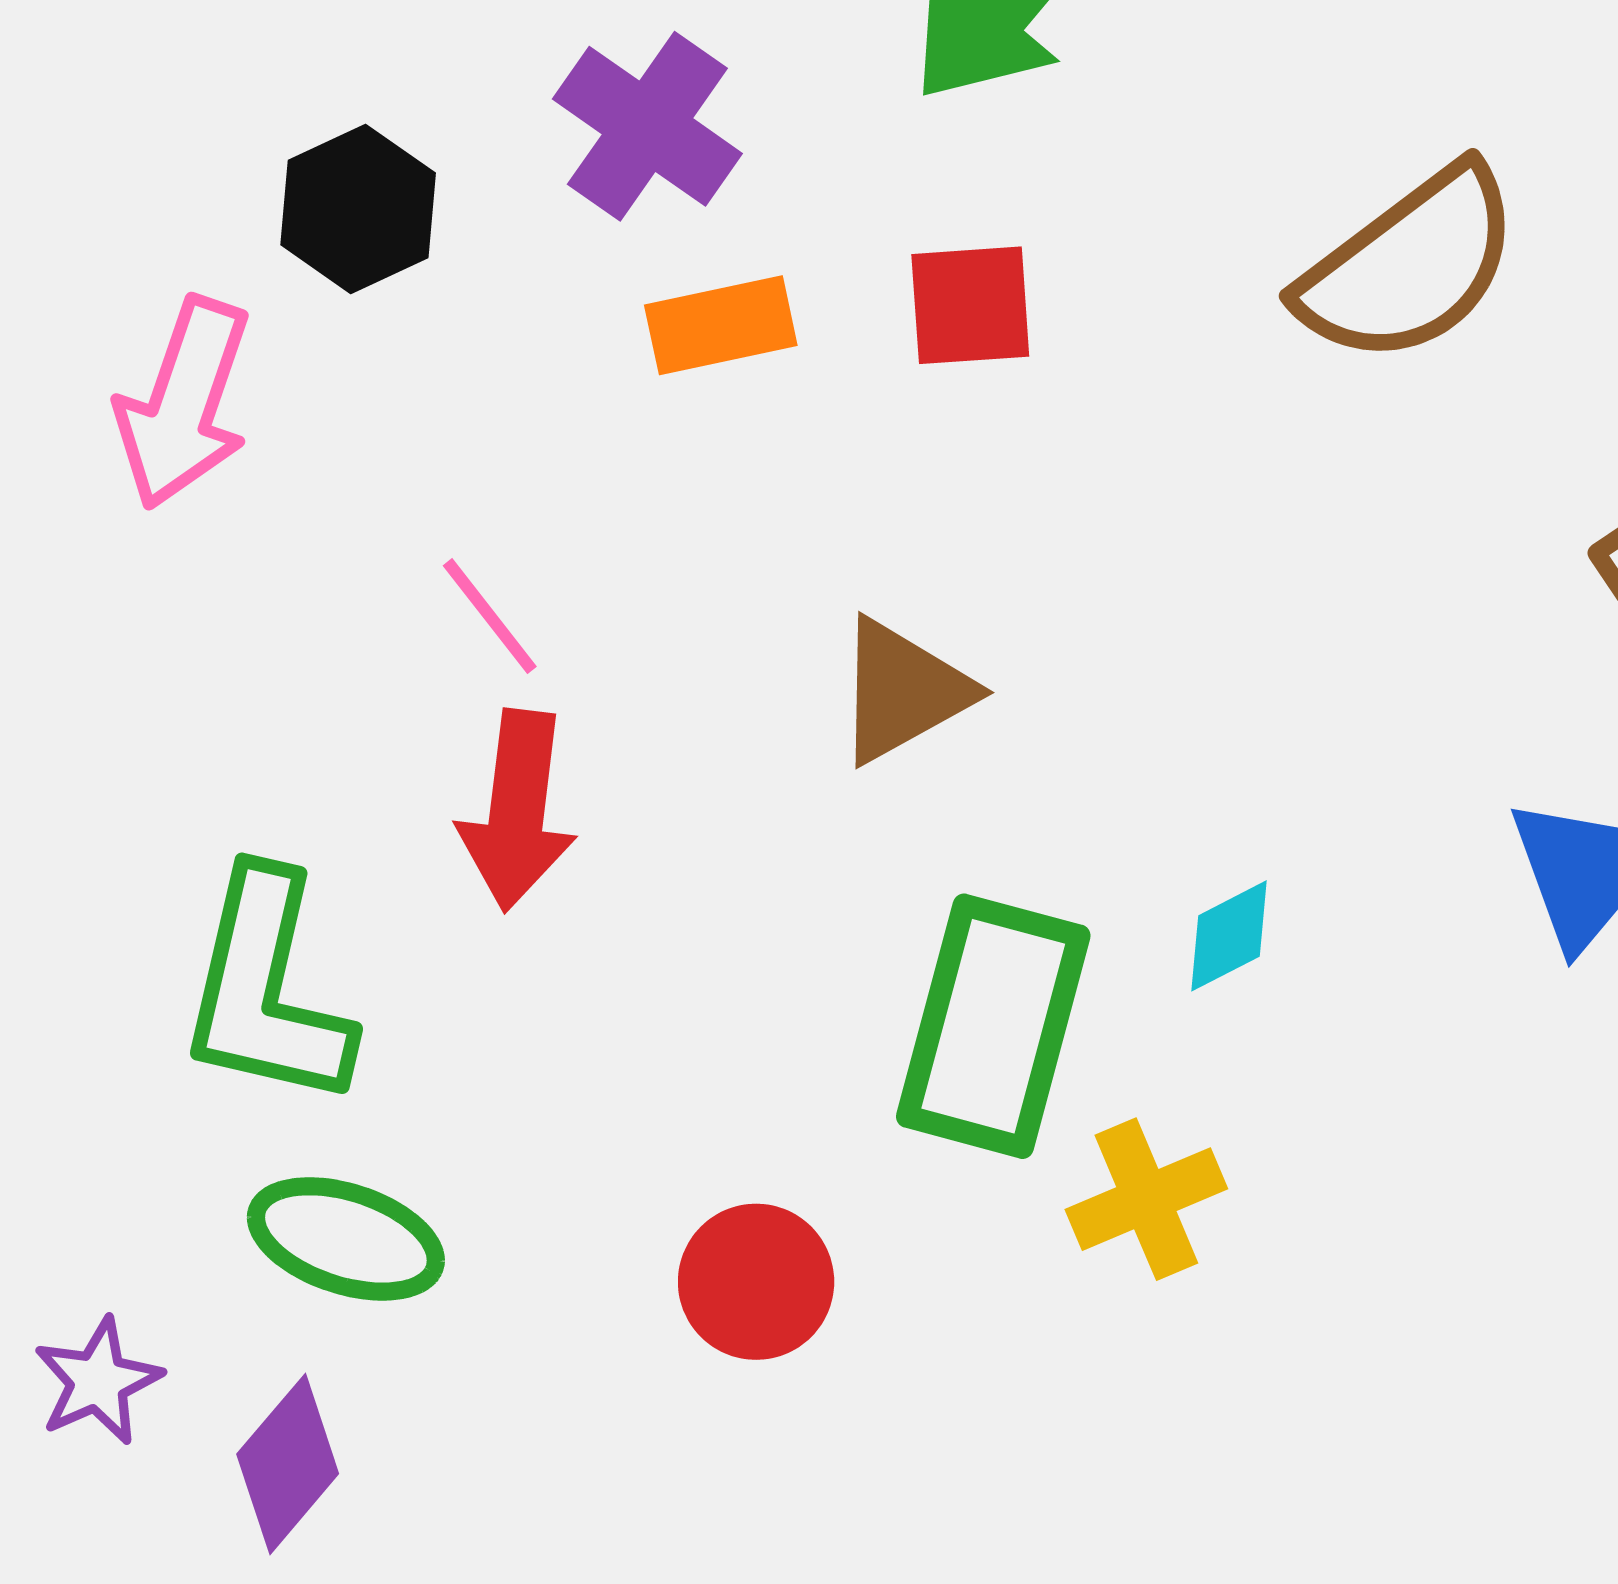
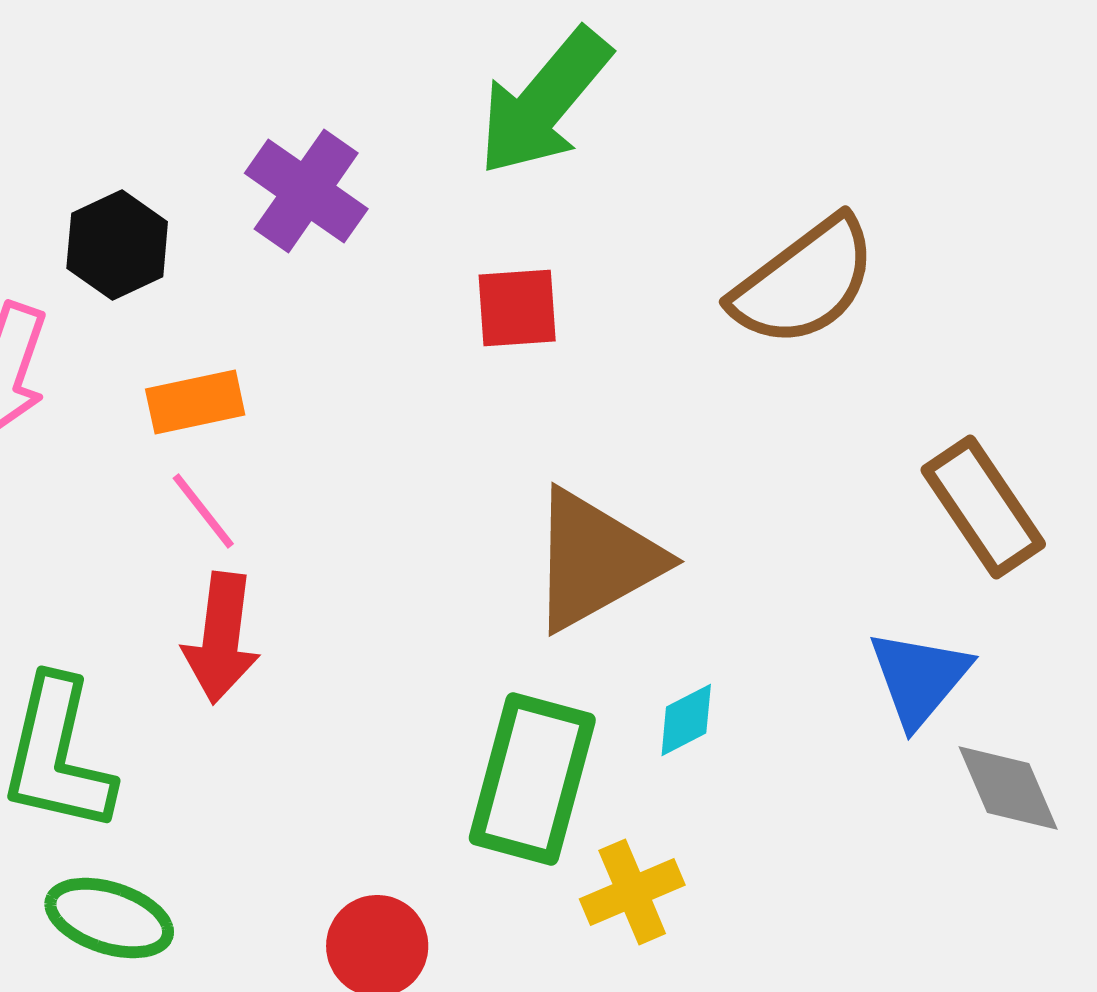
orange rectangle: (721, 325) -> (195, 402), moved
brown triangle: (903, 691) -> (595, 560), moved, size x1.5

